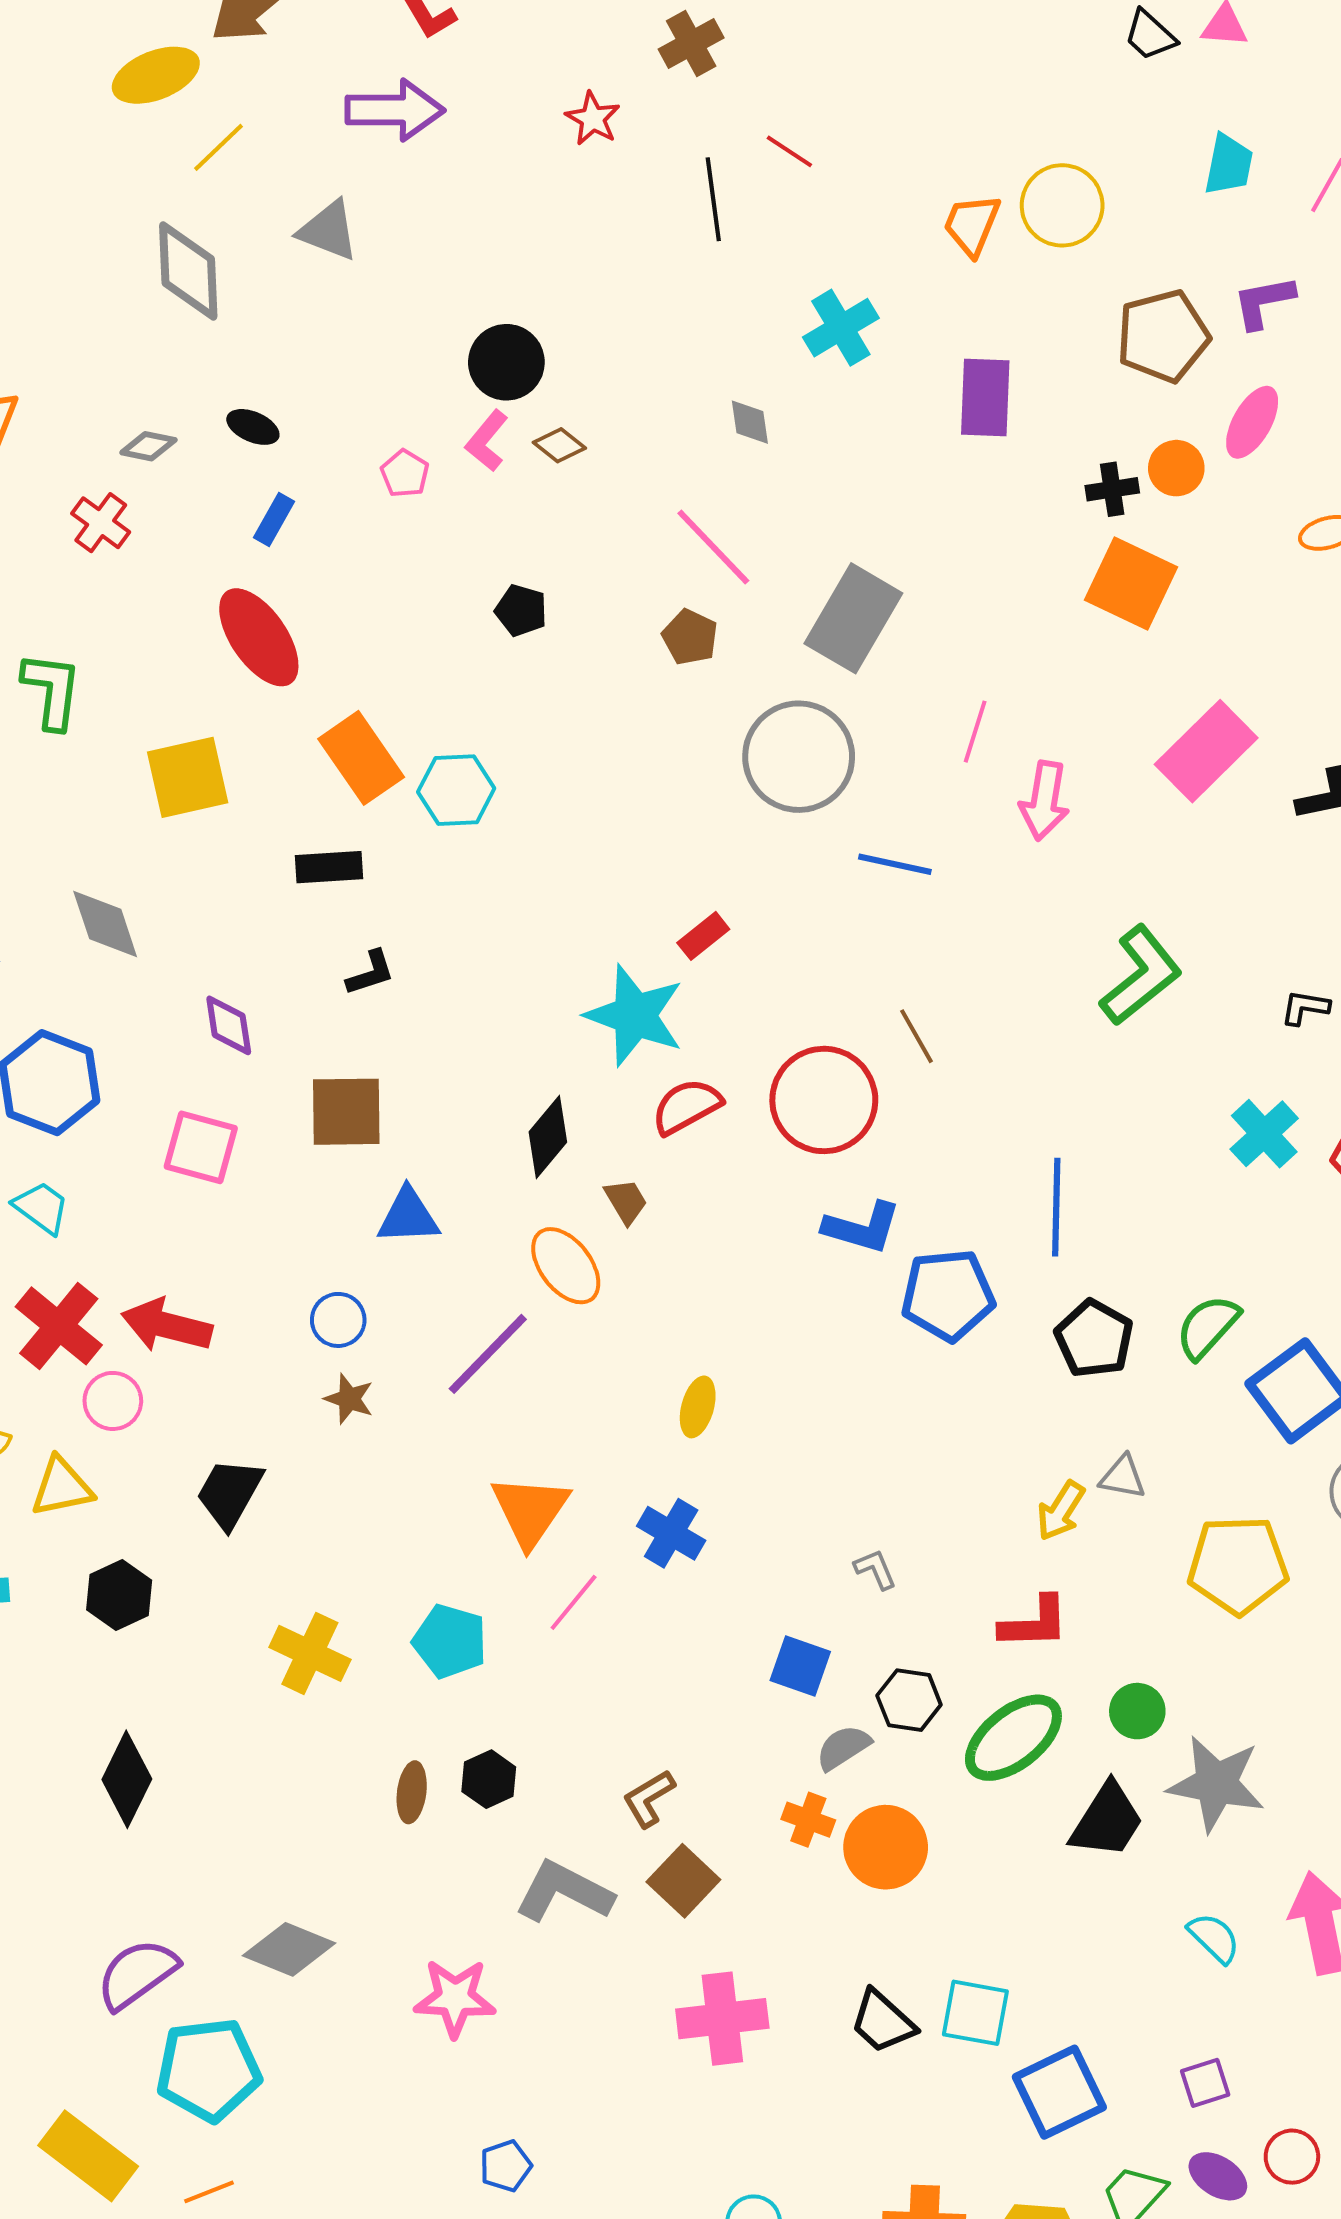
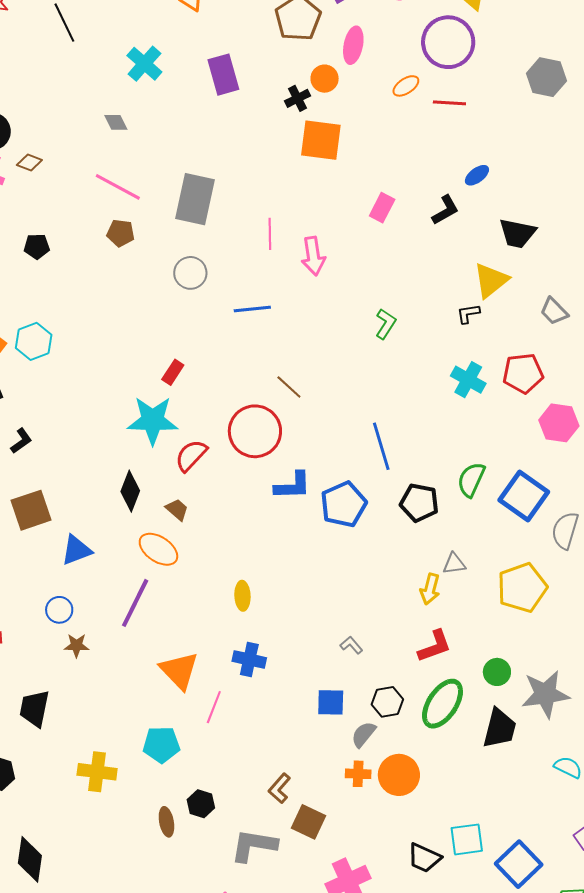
pink rectangle: (1206, 751) -> (382, 208), size x0.6
gray circle: (799, 757) -> (190, 273), size x0.6
green L-shape: (1141, 975) -> (386, 324), size x0.6

